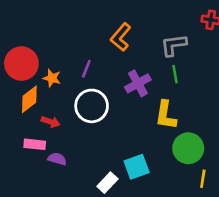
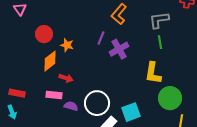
red circle: (21, 64) -> (44, 34), size x0.7
purple line: (86, 69) -> (101, 38), moved
purple cross: (138, 83) -> (119, 49), moved
white circle: (92, 106) -> (97, 103), moved

